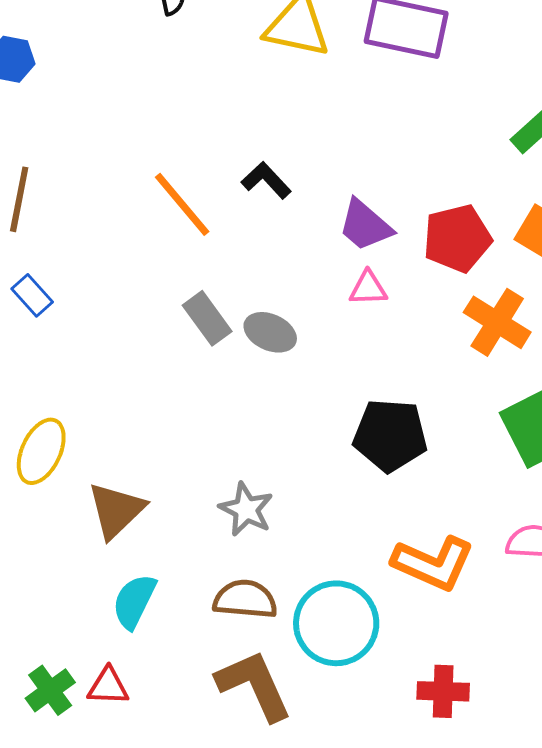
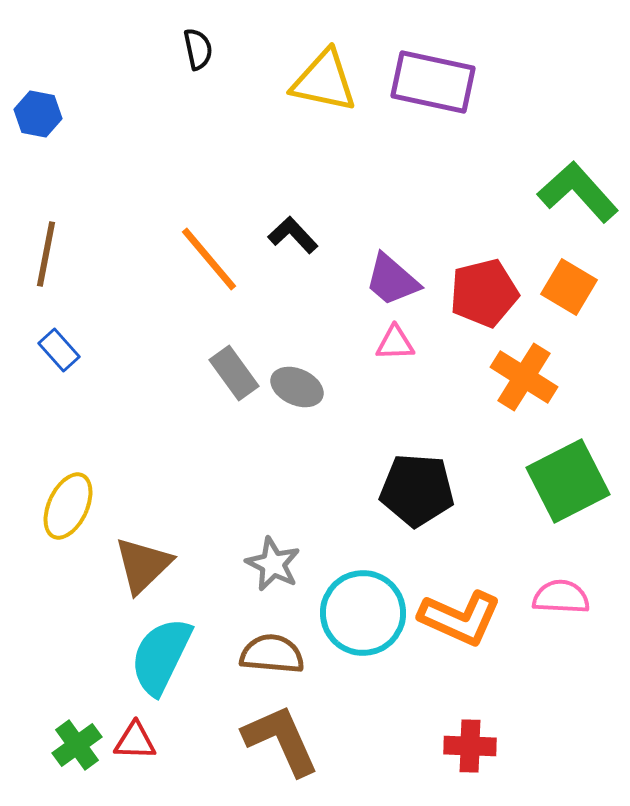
cyan semicircle: (134, 601) -> (161, 656), size x1.4
cyan circle: (336, 623) -> (363, 613), moved

